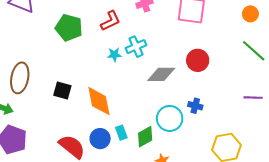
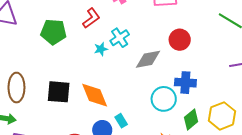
black square: (62, 91) -> (59, 92), size x1.4
blue cross: (195, 106) -> (185, 83), size x1.5
green diamond: (145, 137) -> (191, 119), moved

